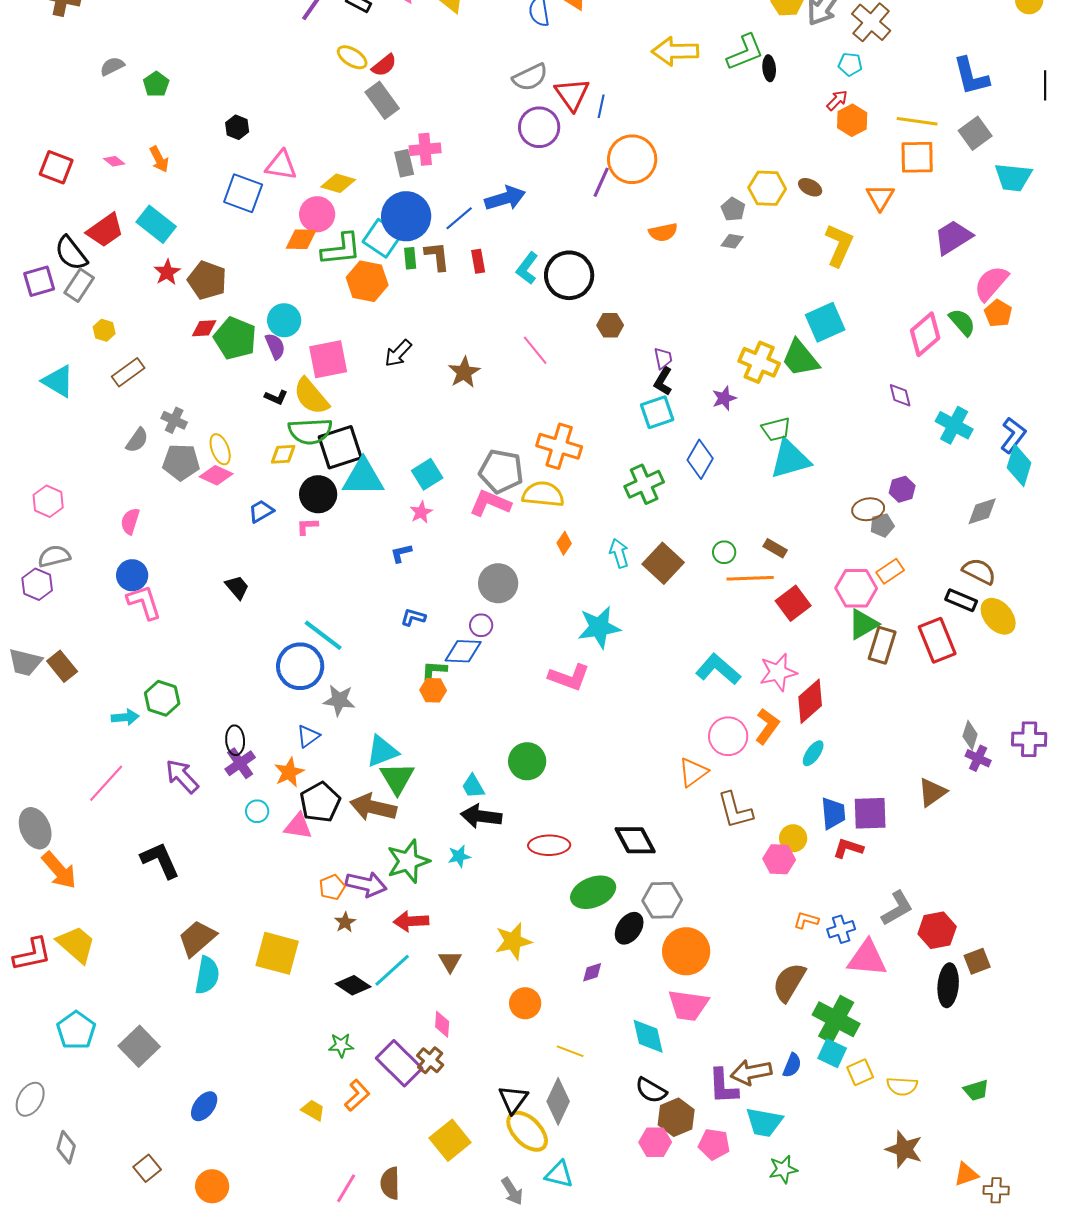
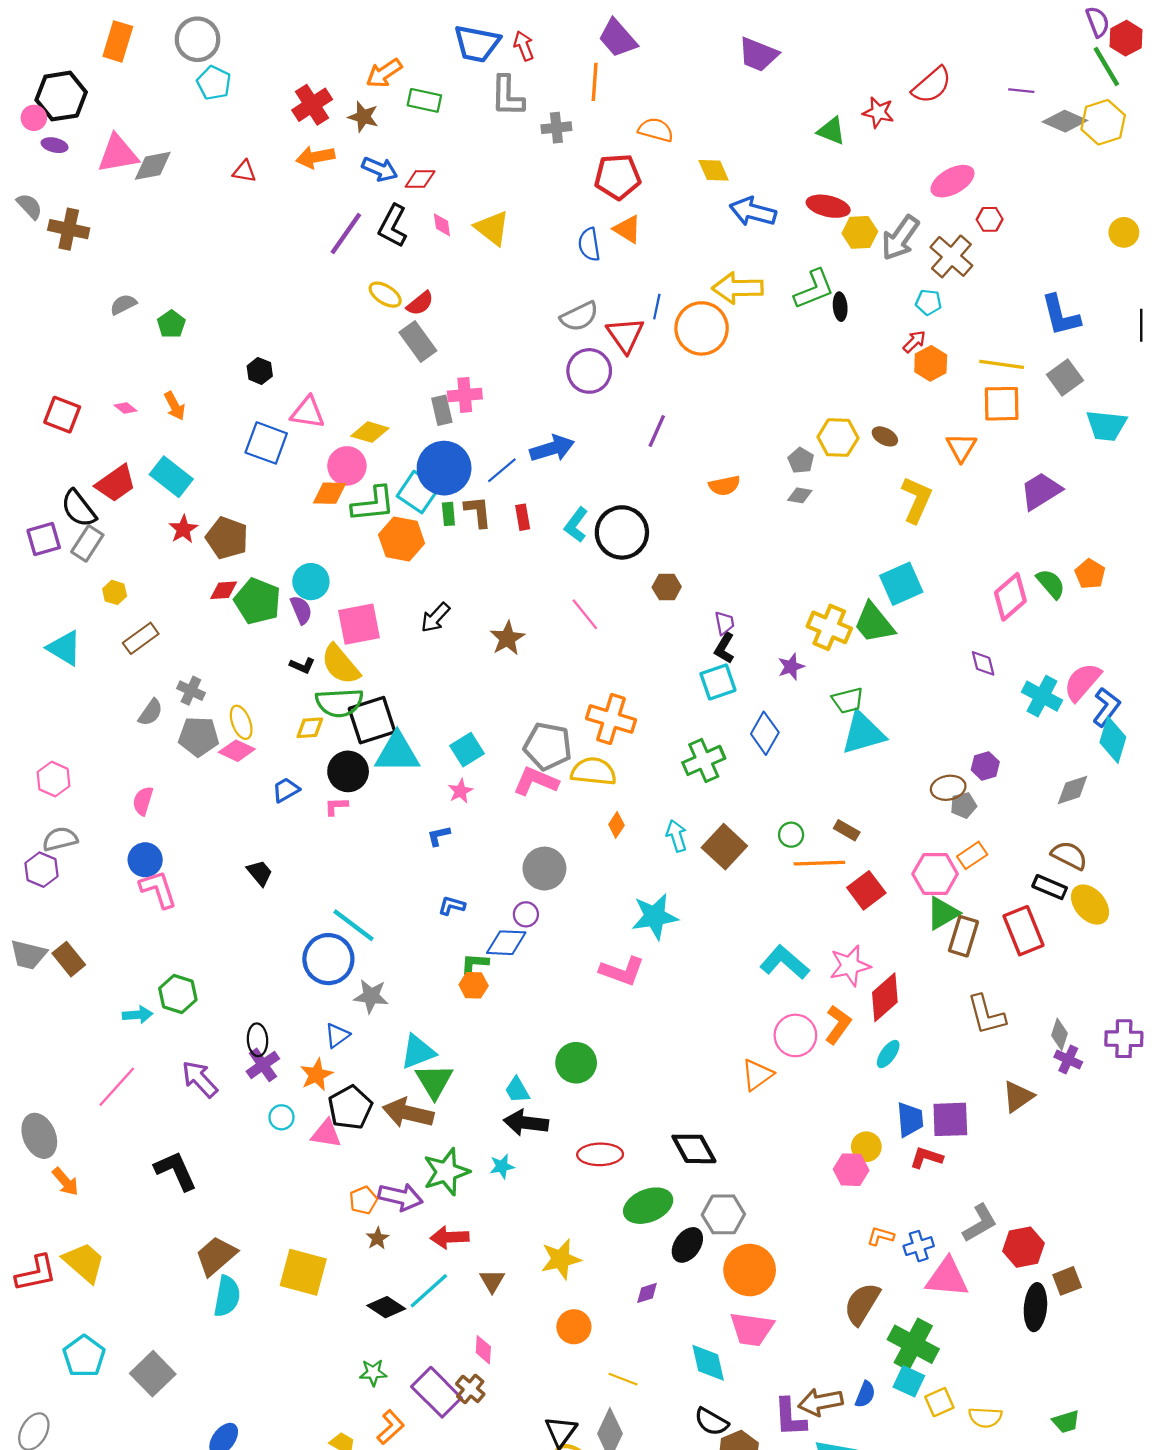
blue line: (601, 106) -> (657, 307), moved
orange circle: (632, 159) -> (702, 328), moved
pink semicircle: (991, 283) -> (1082, 682), moved
brown L-shape: (735, 810) -> (986, 1015), moved
orange arrow: (59, 870) -> (65, 1182), size x0.7

